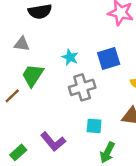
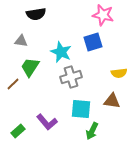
cyan star: (70, 57) -> (61, 52), size x1.5
blue square: (109, 58) -> (93, 42), moved
cyan square: (94, 126) -> (81, 109), size x1.5

